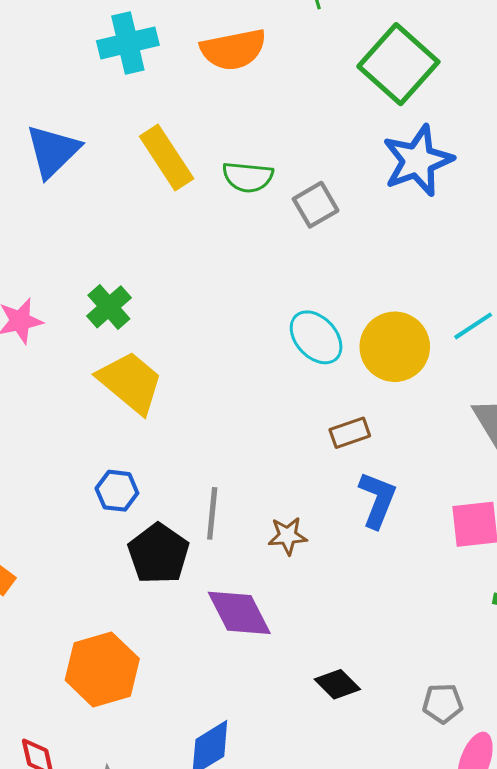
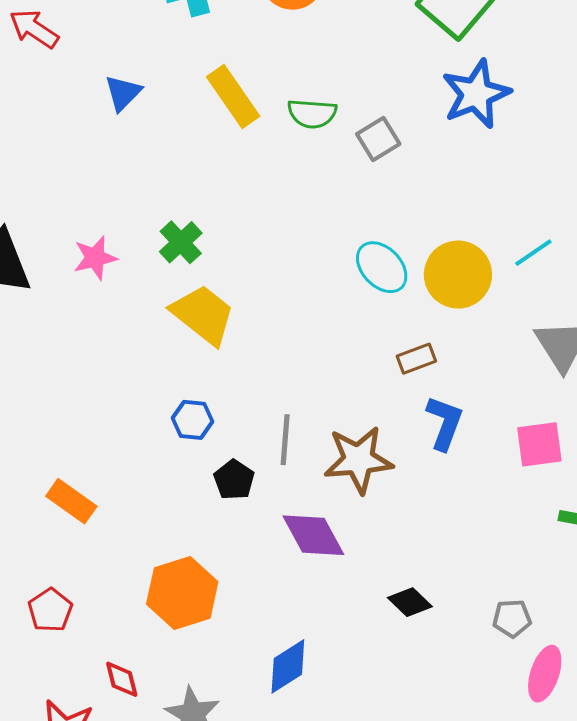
blue triangle: (53, 151) -> (123, 93), size x0.7
brown star: (288, 536) -> (358, 460), size x1.8
black pentagon: (159, 554) -> (234, 480), size x0.7

